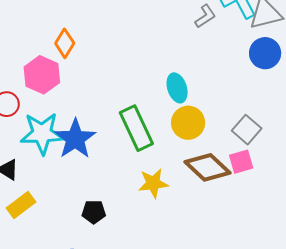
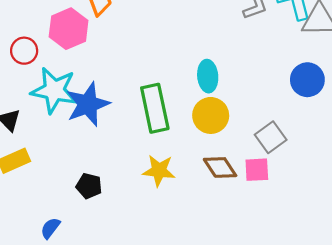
blue circle: (265, 53) -> (307, 80), moved
brown diamond: (208, 167) -> (220, 167), size x0.7

